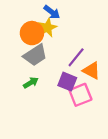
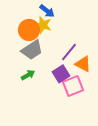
yellow star: (47, 28) -> (43, 25), turned -30
purple square: (67, 82) -> (61, 74), turned 36

